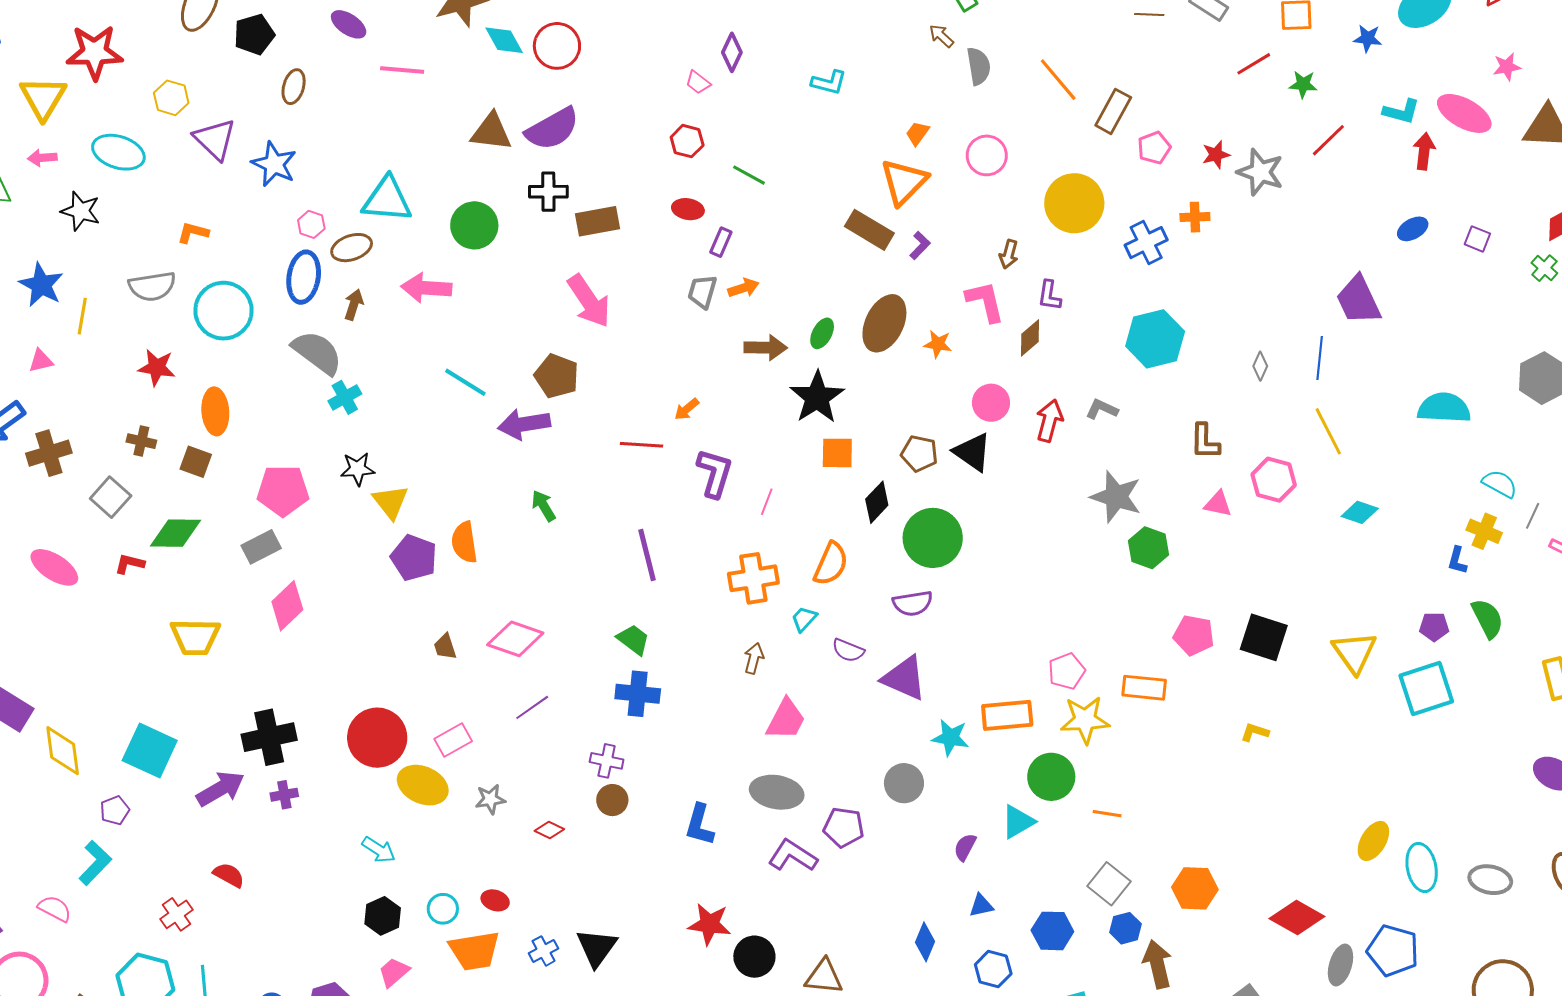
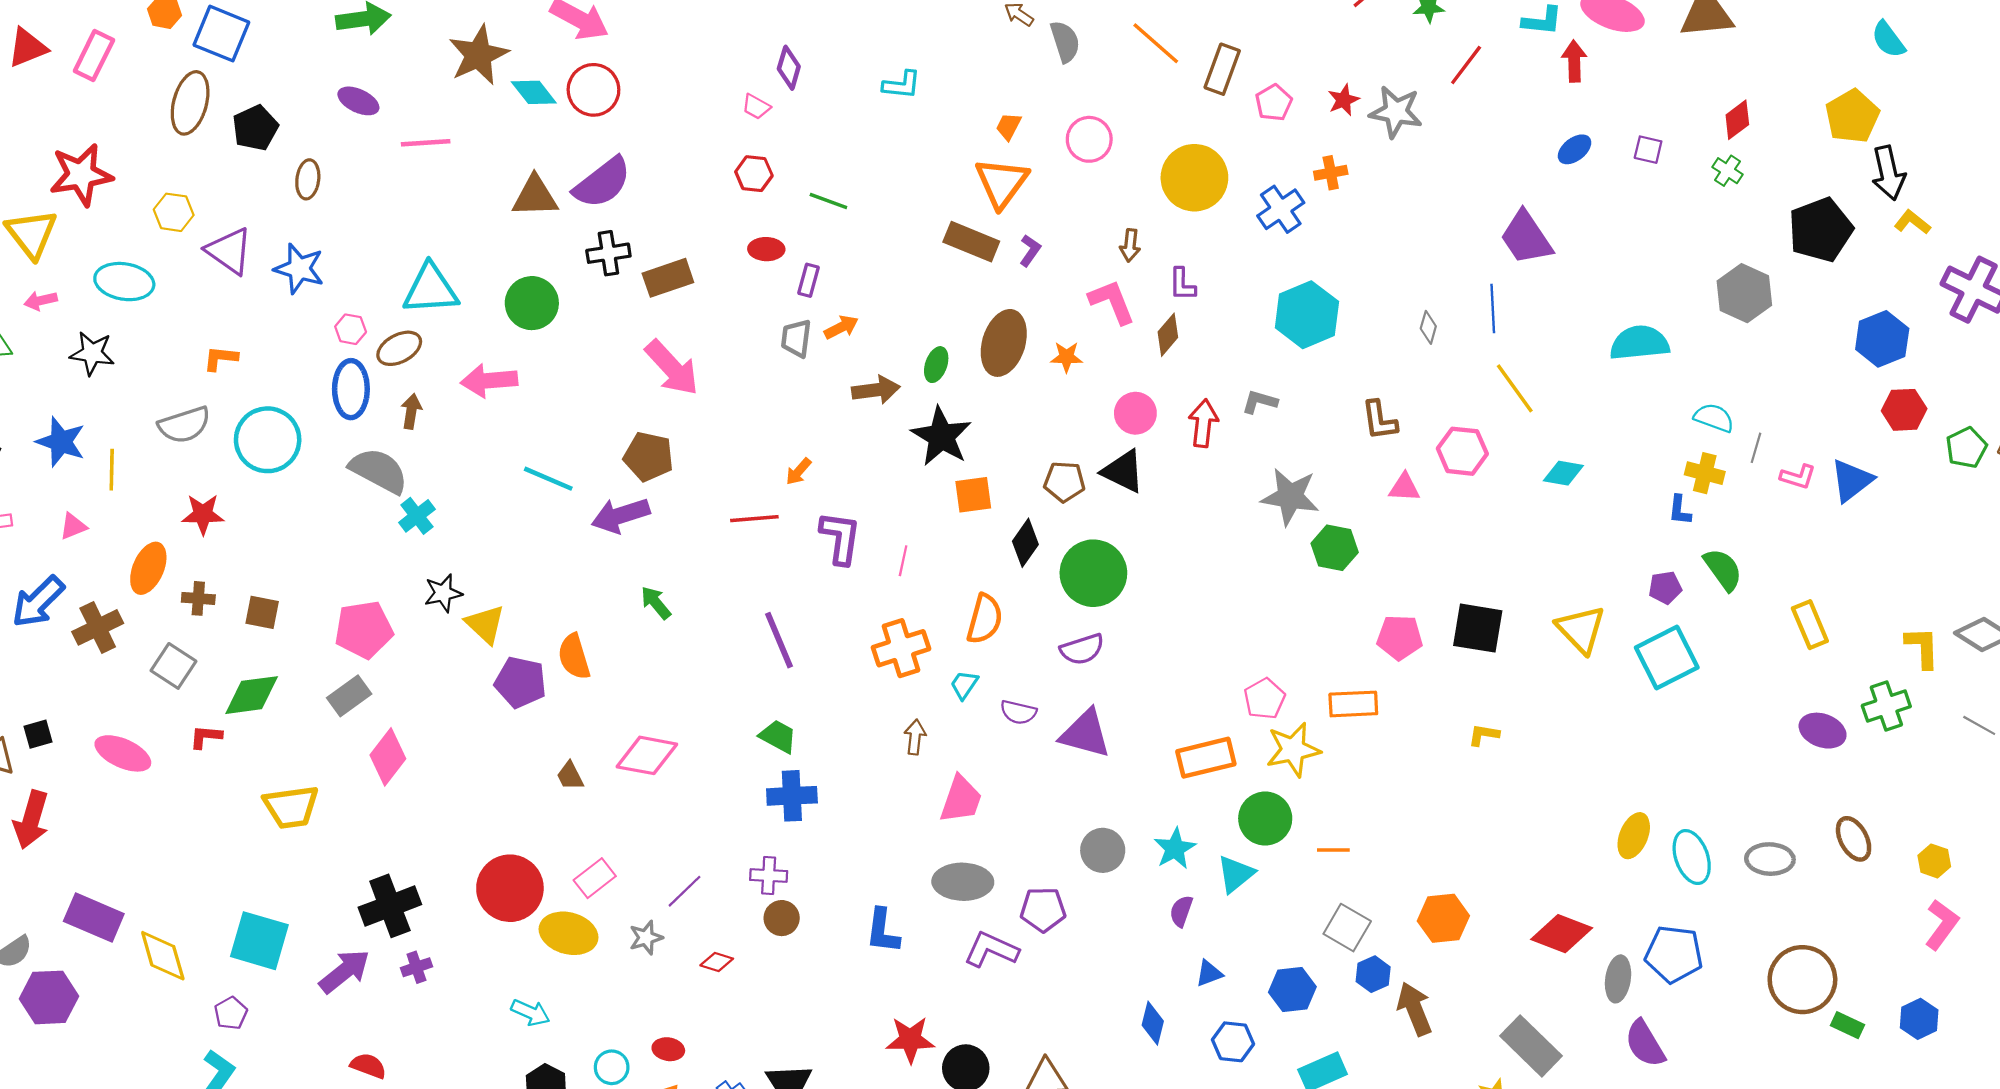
orange ellipse: (215, 411) -> (148, 568), moved, turned 36
purple line: (532, 707) -> (685, 891), moved
cyan star: (950, 738) -> (1175, 849), moved, turned -30

